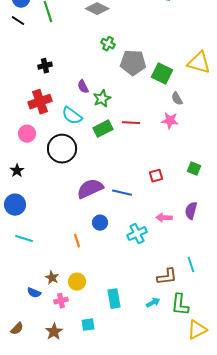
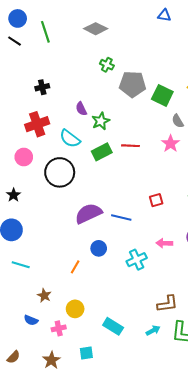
pink star: (170, 121) -> (171, 144), turned 30
orange line: (77, 241) -> (75, 267), turned 48
brown star: (52, 278) -> (44, 296), moved
cyan rectangle: (114, 299) -> (113, 326), turned -48

